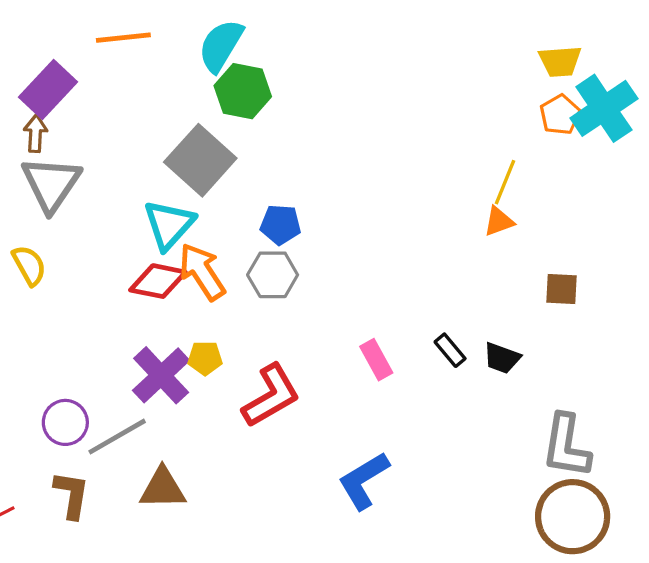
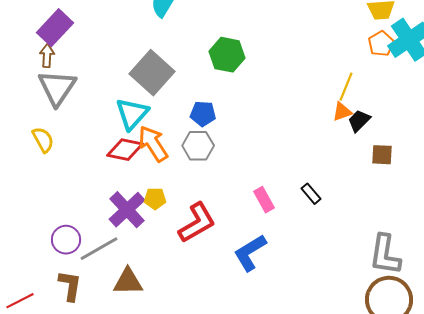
green hexagon: (243, 91) -> (227, 55), moved
black trapezoid: (502, 358) -> (359, 121), moved, turned 115
blue L-shape: (364, 481) -> (250, 253), moved

